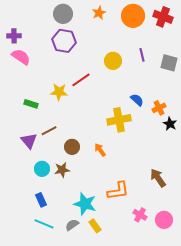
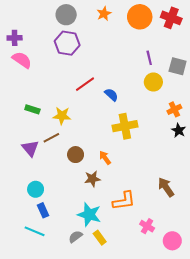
yellow circle: (113, 61) -> (153, 82), moved
yellow star: (59, 92) -> (62, 116), moved
blue semicircle: (137, 100) -> (111, 95), moved
orange cross: (159, 108) -> (174, 109), moved
cyan circle: (42, 169) -> (36, 189), moved
brown star: (62, 170) -> (92, 179), moved
pink circle: (164, 220) -> (172, 241), moved
cyan line: (44, 224) -> (35, 231), moved

